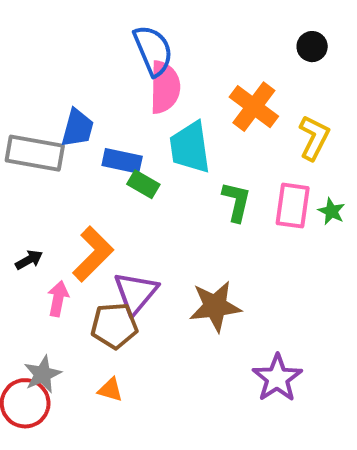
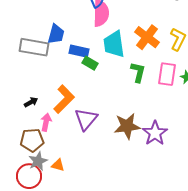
orange cross: (254, 107) -> (147, 37), moved
brown pentagon: (114, 326) -> (32, 140), moved
purple star: (277, 378) -> (155, 133), moved
orange triangle: (110, 390) -> (58, 165), moved

